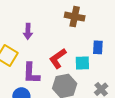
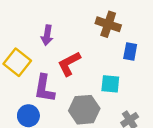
blue rectangle: (98, 47) -> (130, 51), moved
red L-shape: (58, 58) -> (69, 64), moved

